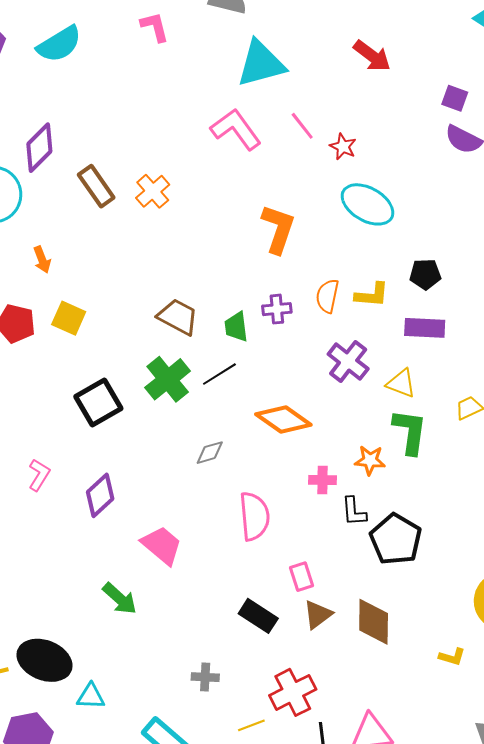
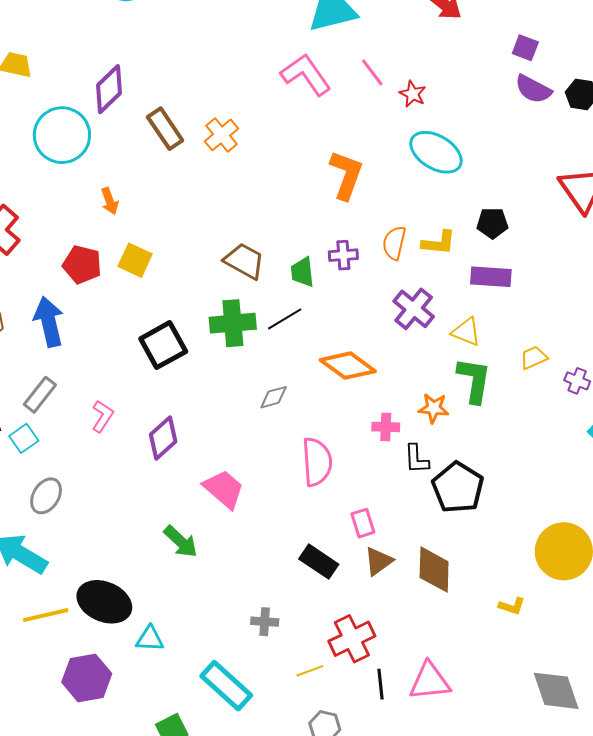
green cross: (168, 379) -> (233, 323), turned 33

